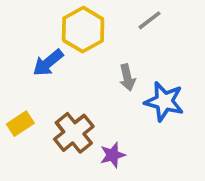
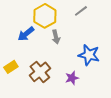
gray arrow: (127, 77) -> (56, 37), moved
purple star: (113, 155) -> (72, 78), moved

